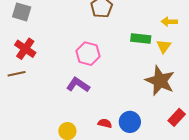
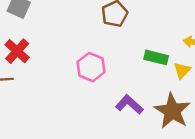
purple L-shape: (78, 85) -> (129, 105), moved

